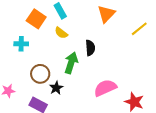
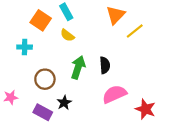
yellow line: (139, 29) -> (135, 31), moved
black semicircle: (90, 48) -> (105, 65), moved
black star: (56, 88) -> (64, 103), moved

